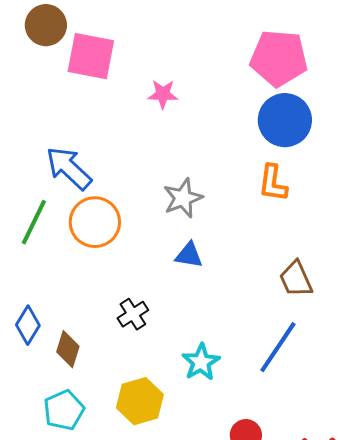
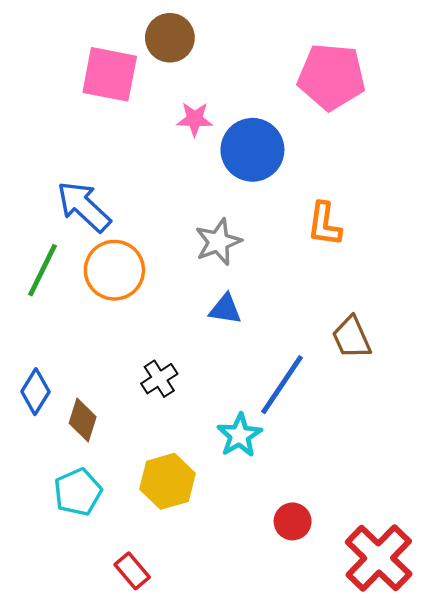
brown circle: (46, 25) -> (170, 38), moved
blue circle: (285, 120) -> (252, 150), moved
blue line: (278, 347) -> (282, 385), moved

